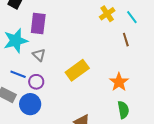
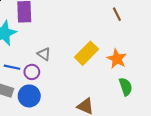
gray triangle: (39, 55) -> (44, 54), moved
yellow rectangle: (77, 70) -> (87, 53), moved

